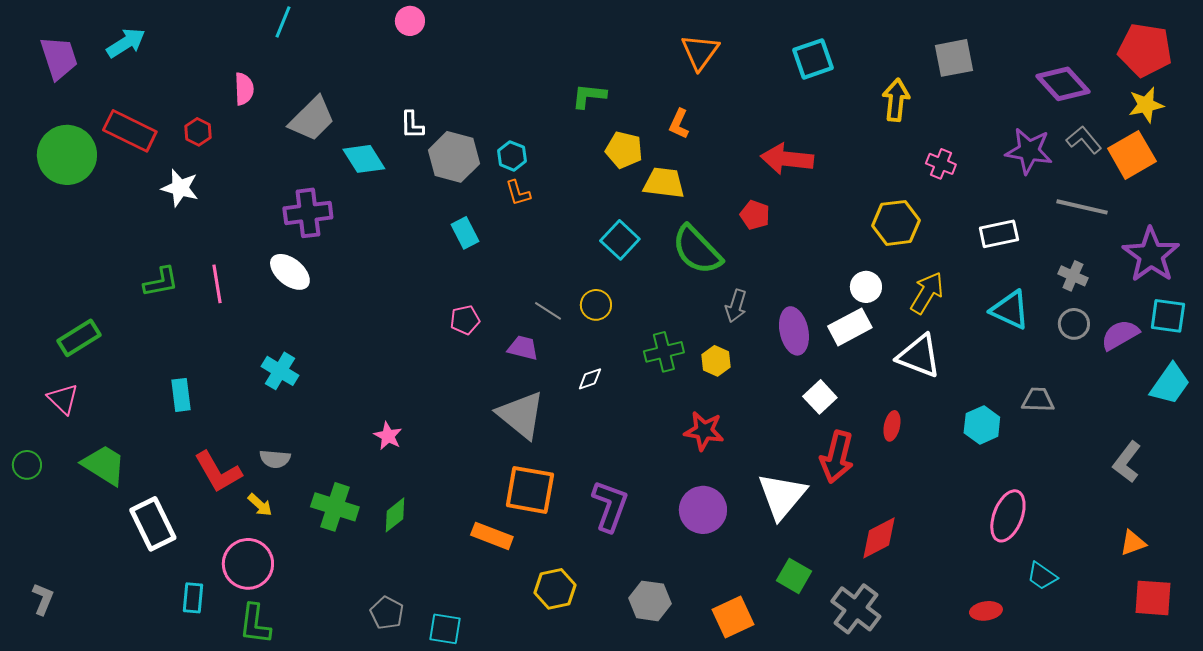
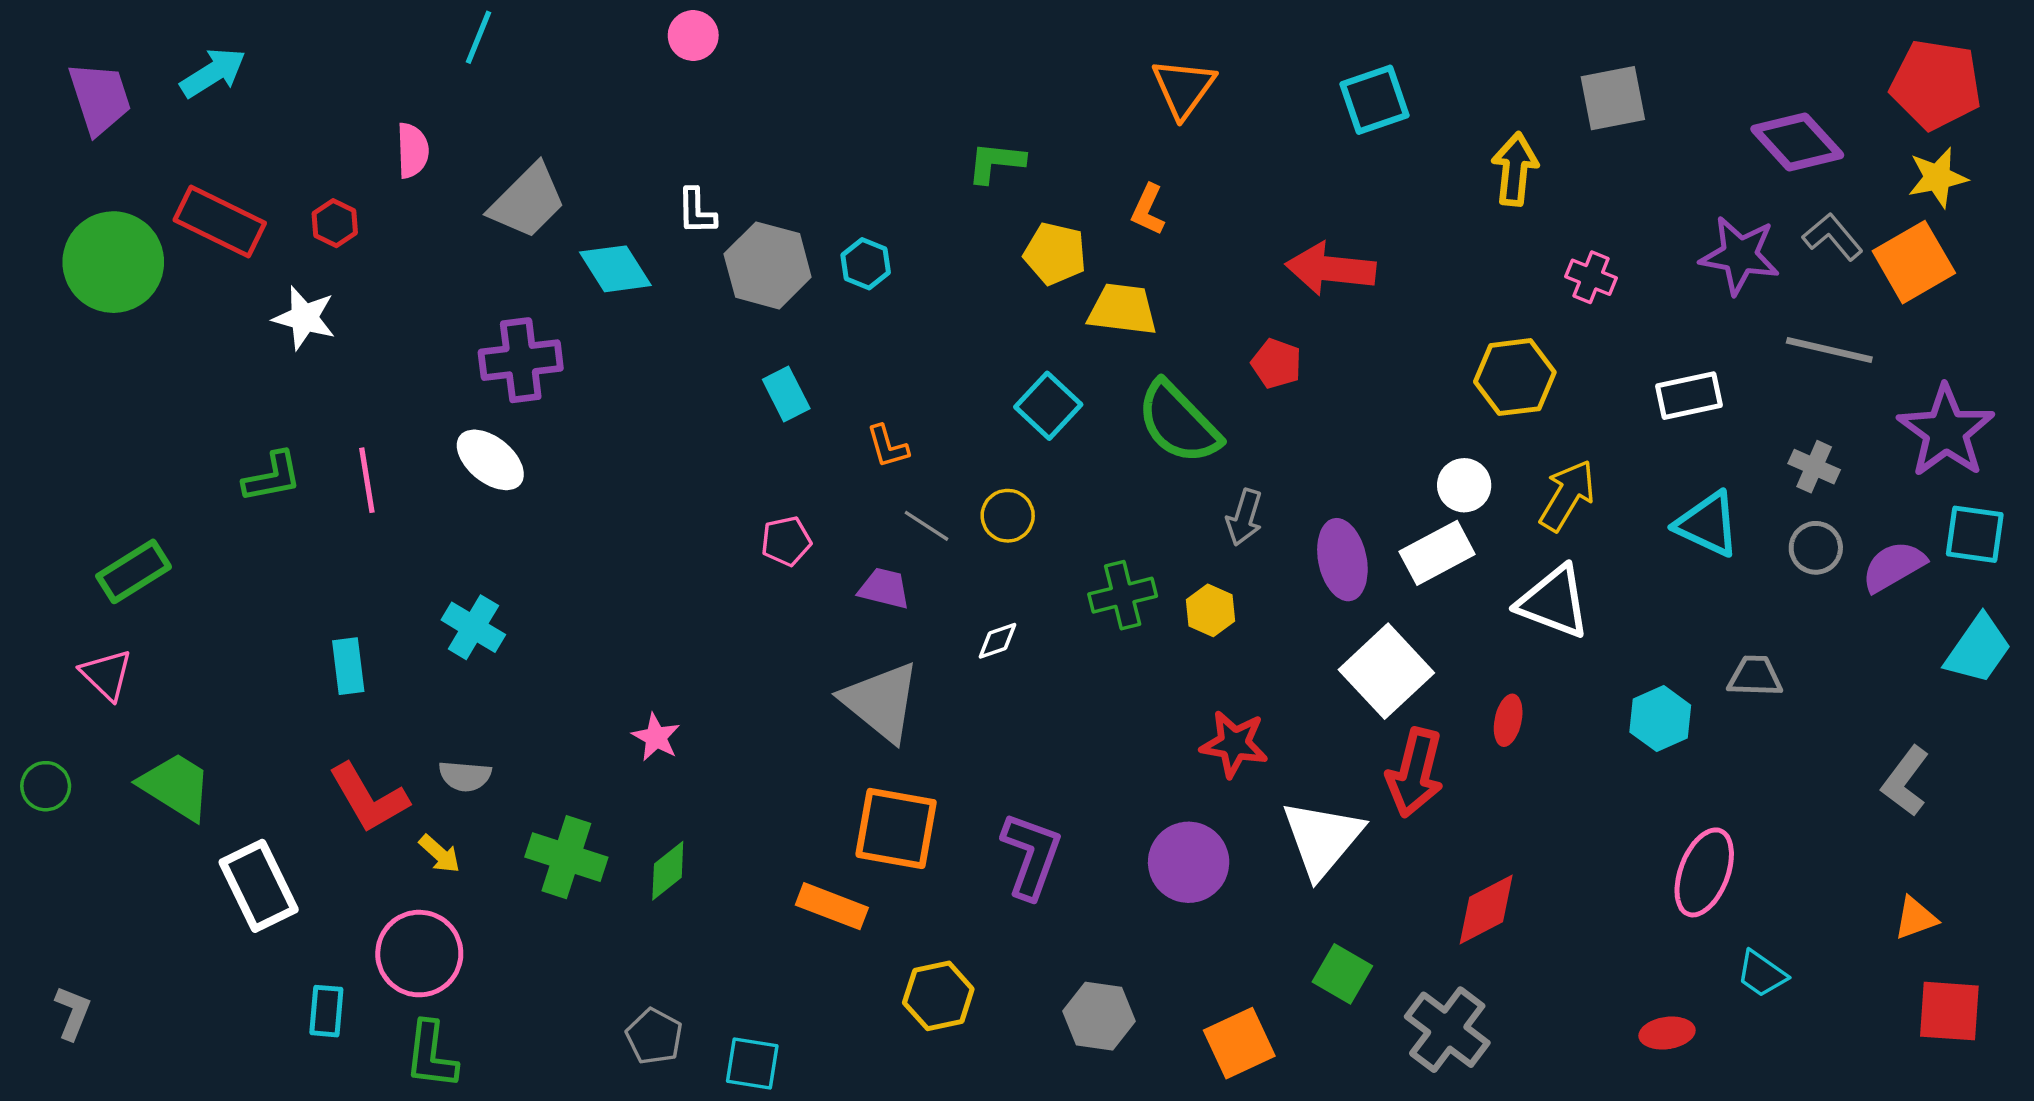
orange L-shape: (518, 193) -> (888, 446), moved
cyan rectangle: (181, 395) -> (348, 666), moved
white square: (820, 397) -> (1386, 671), size x1.6
red star: (704, 431) -> (1234, 744), moved

